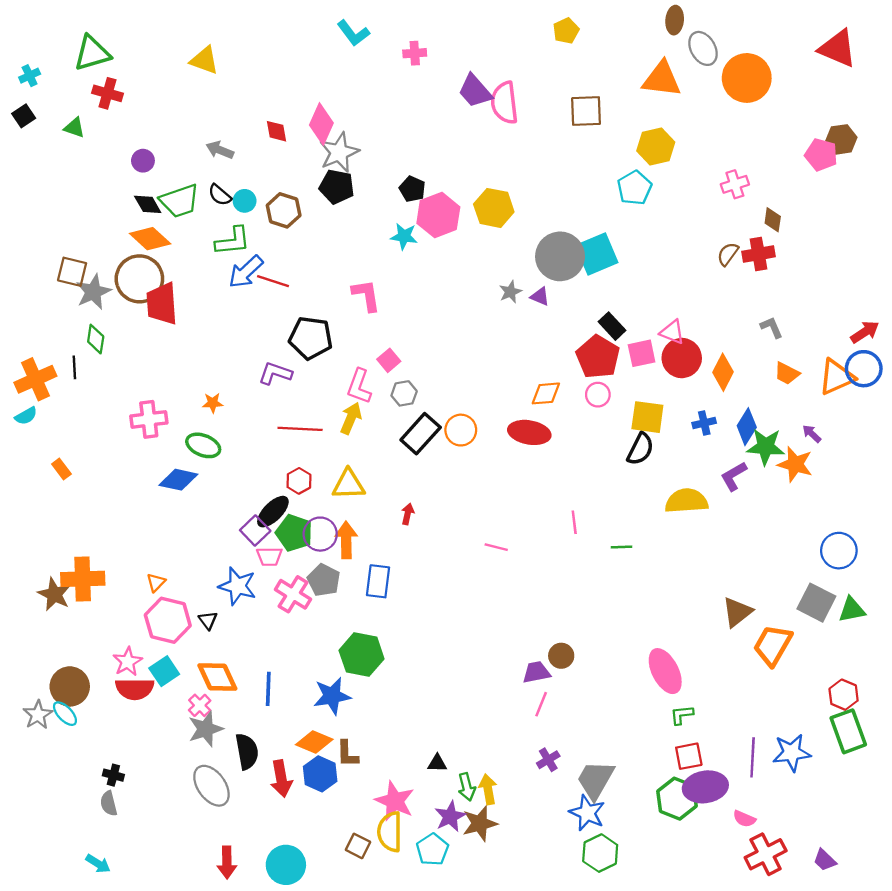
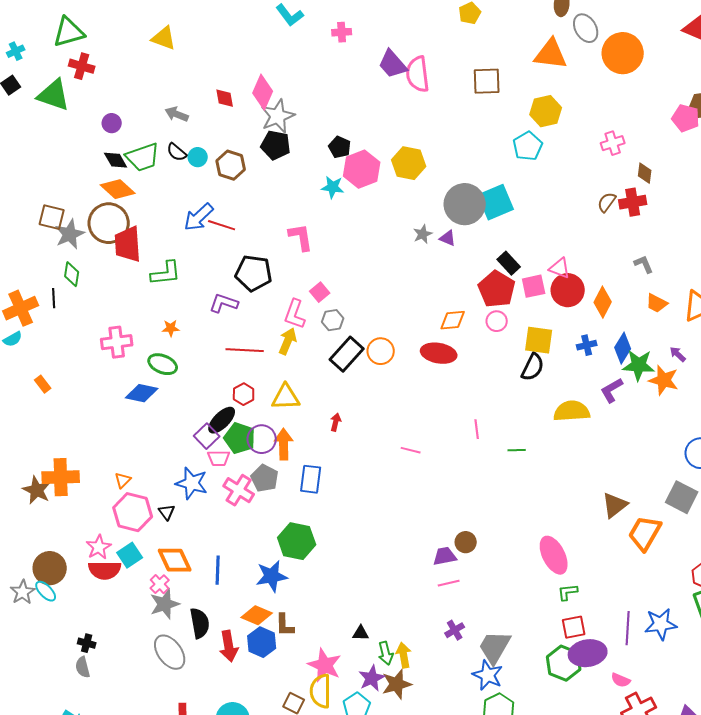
green triangle: (74, 128) -> (54, 95), size x1.8
green L-shape: (233, 241) -> (166, 273), moved
pink line: (541, 704) -> (449, 583), turned 55

